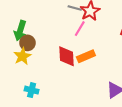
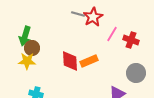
pink line: (80, 29) -> (112, 34), moved
yellow star: (22, 56) -> (27, 61), turned 30

